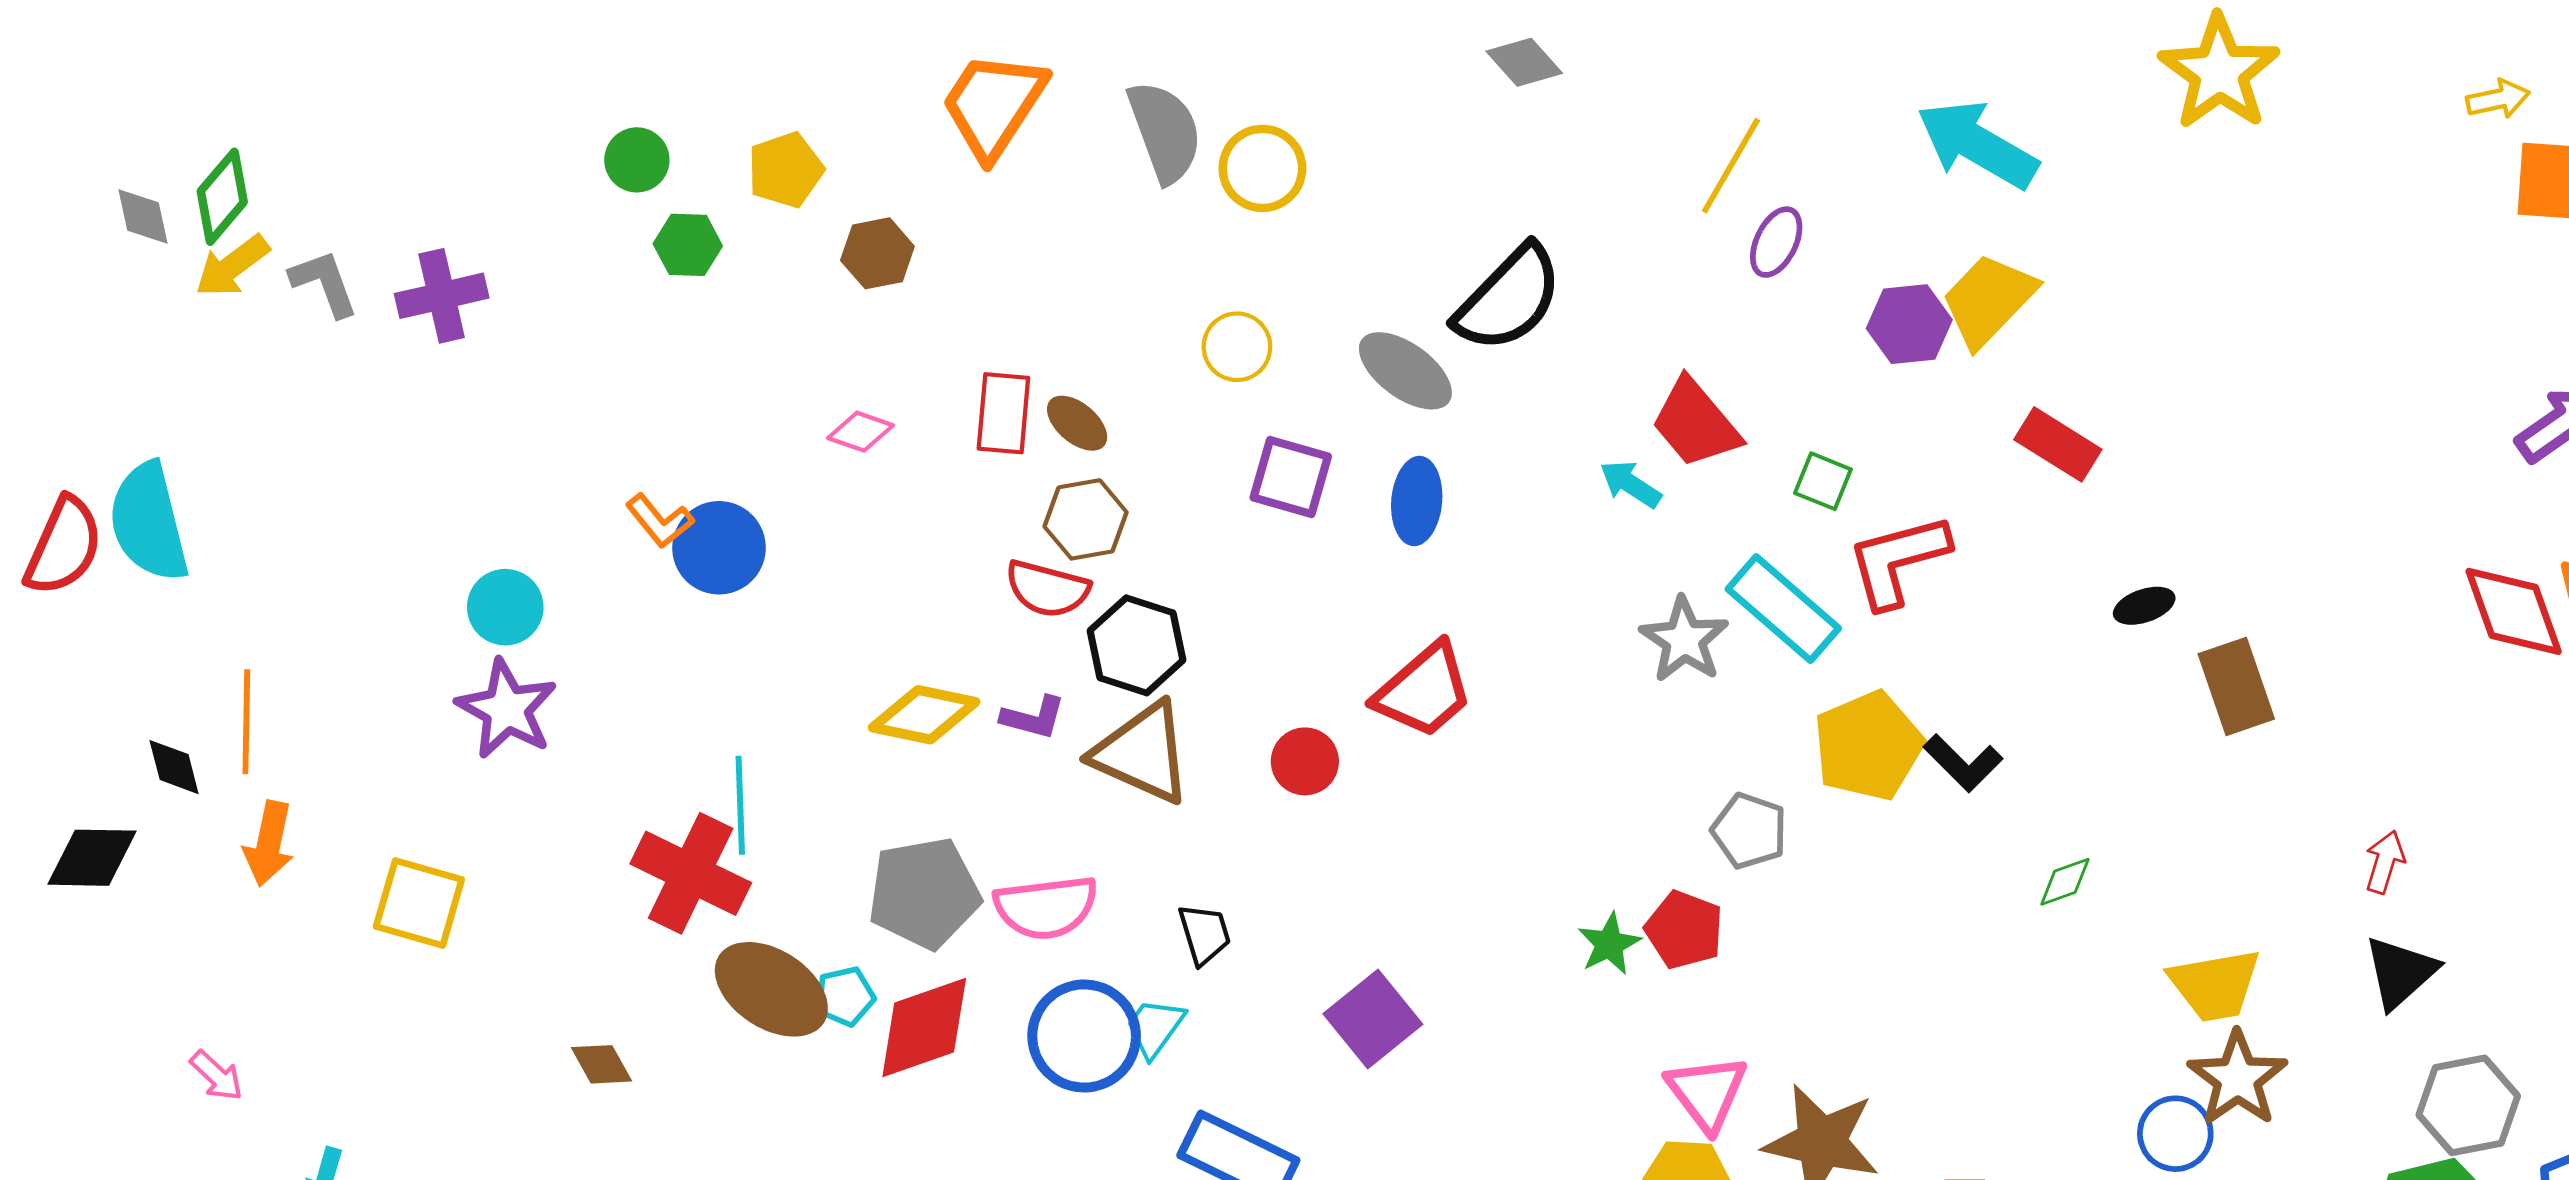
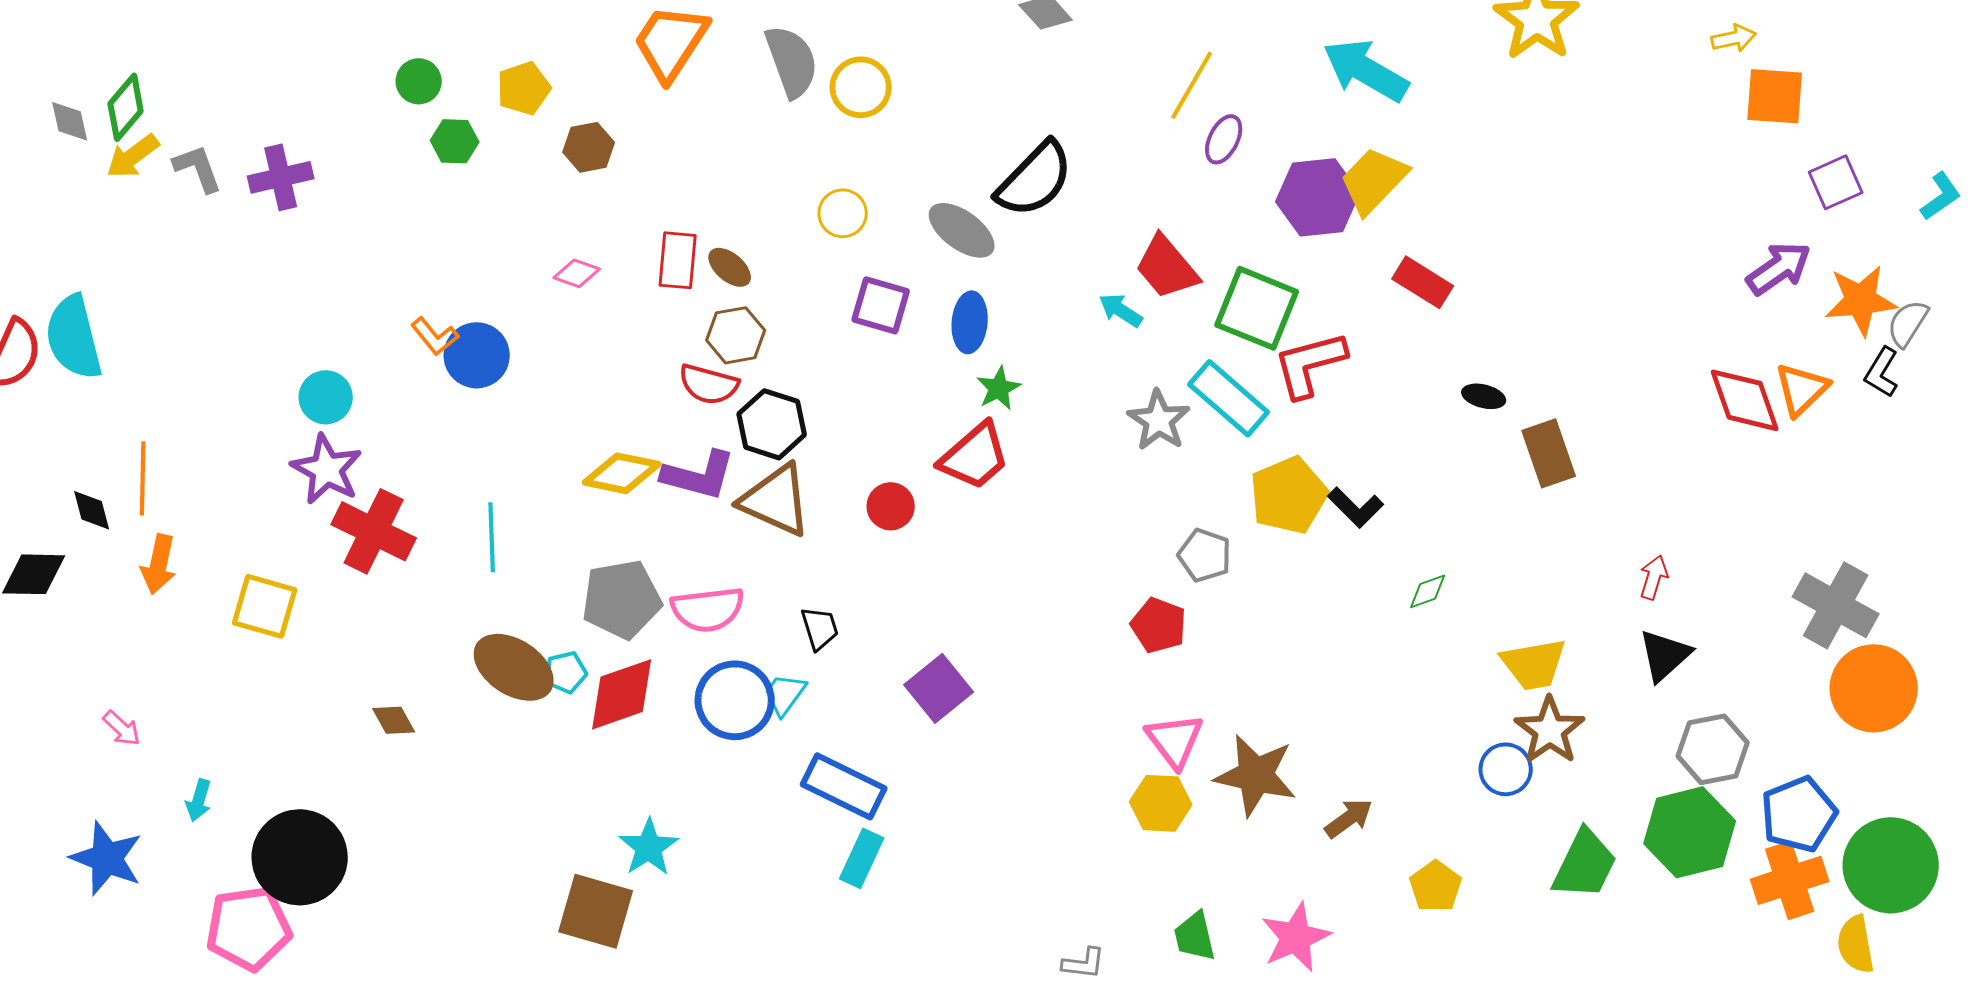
purple hexagon: (1909, 324) -> (1318, 197), size x1.4
green square: (1823, 481) -> (1257, 308), size x2.0
black ellipse: (2144, 606) -> (1484, 396), turned 33
purple L-shape: (1033, 718) -> (699, 475), size x1.6
red cross: (691, 873) -> (374, 531), moved
green star: (1609, 944) -> (999, 388), moved

